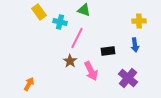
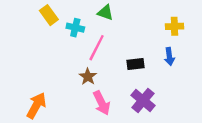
pink arrow: (91, 71) -> (102, 103), moved
purple cross: (128, 78) -> (143, 100), moved
orange arrow: (29, 84) -> (36, 105), size x1.5

